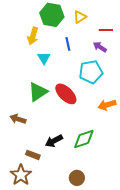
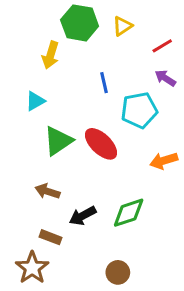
red line: (106, 30) -> (162, 46), turned -32
blue line: (68, 44) -> (104, 83), moved
purple arrow: (100, 47) -> (165, 78), moved
cyan triangle: (44, 58) -> (35, 101), moved, turned 32
brown arrow: (18, 119) -> (47, 191), moved

